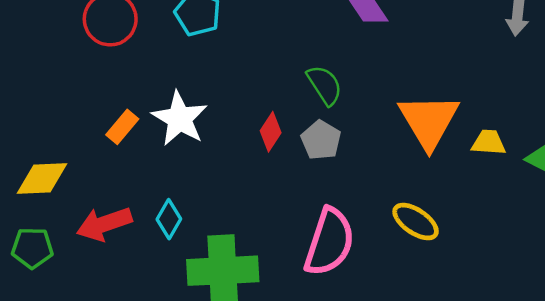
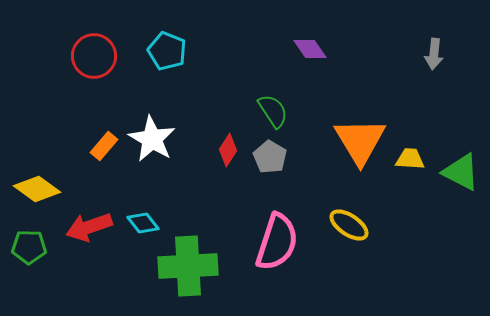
yellow diamond: (42, 178) -> (37, 189), turned 39
cyan diamond: (169, 219) -> (143, 223), turned -68

